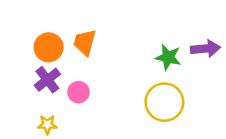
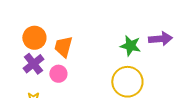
orange trapezoid: (85, 42) -> (63, 47), moved

